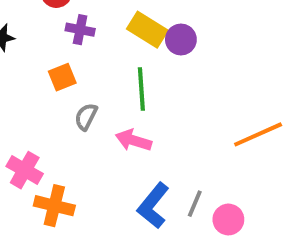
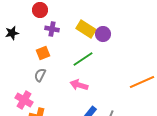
green line: (141, 89) -> (83, 59), turned 60
gray semicircle: (86, 117) -> (40, 75), moved

